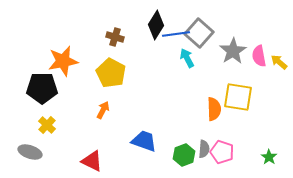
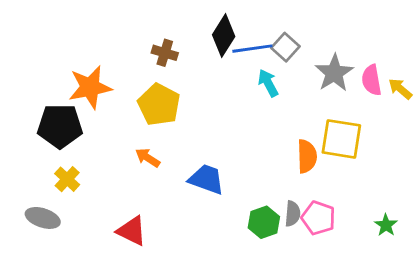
gray square: (199, 33) -> (285, 47), size x0.7
orange arrow: (103, 110) -> (148, 158), turned -84
blue trapezoid: (144, 141) -> (206, 179), moved

